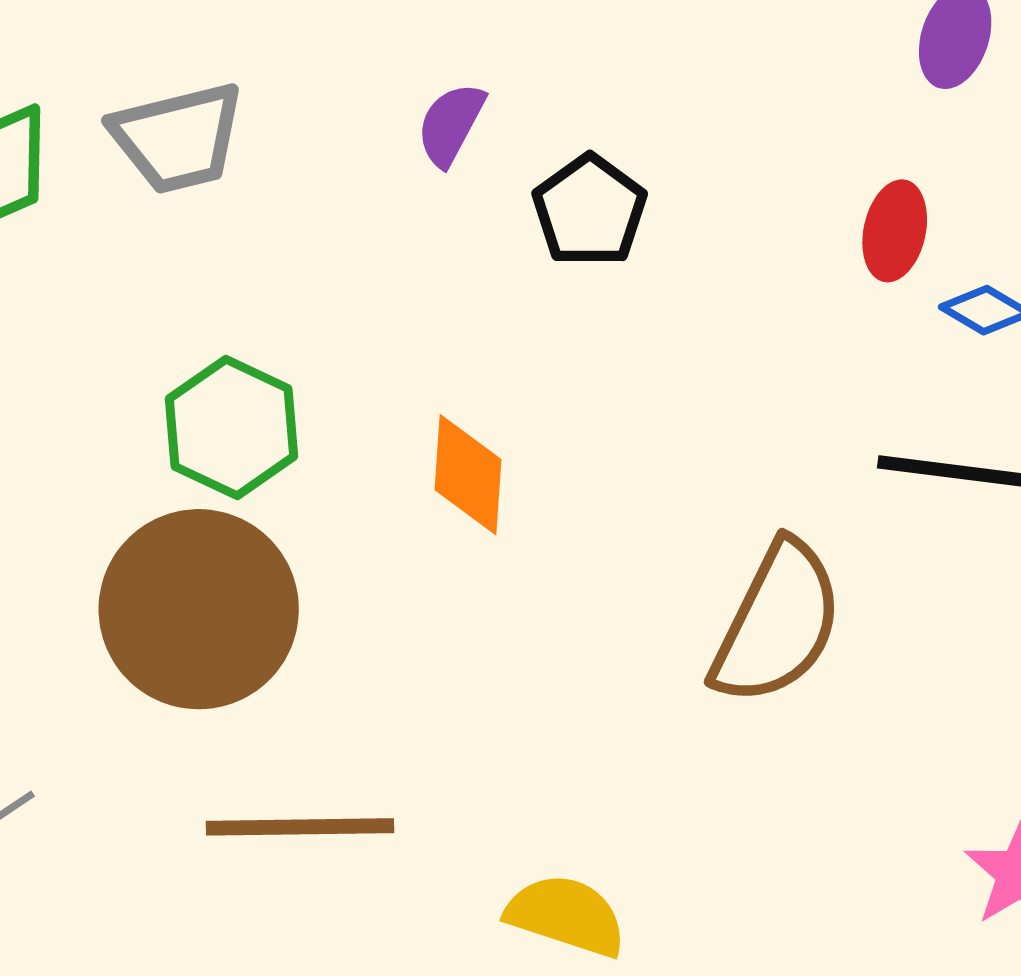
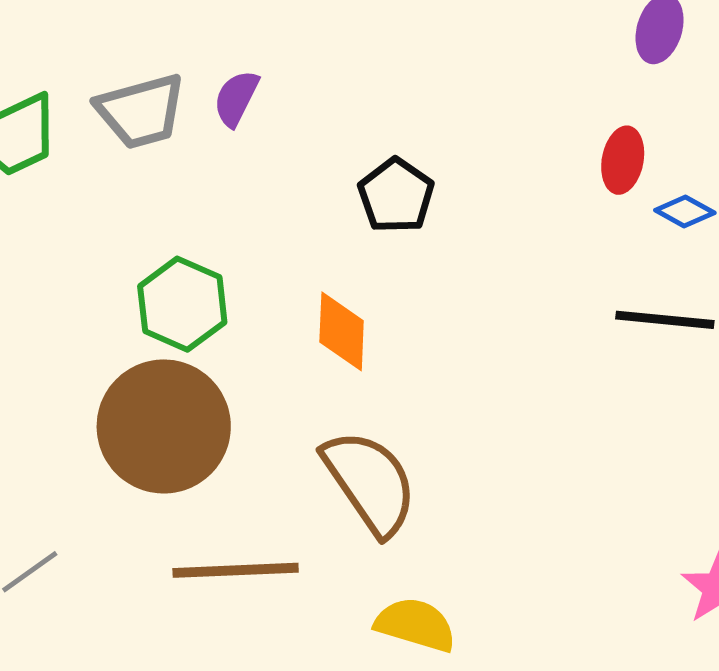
purple semicircle: (451, 124) -> (236, 98), moved
black pentagon: (590, 211) -> (396, 196), moved
brown semicircle: (777, 623) -> (370, 482), moved, turned -59

